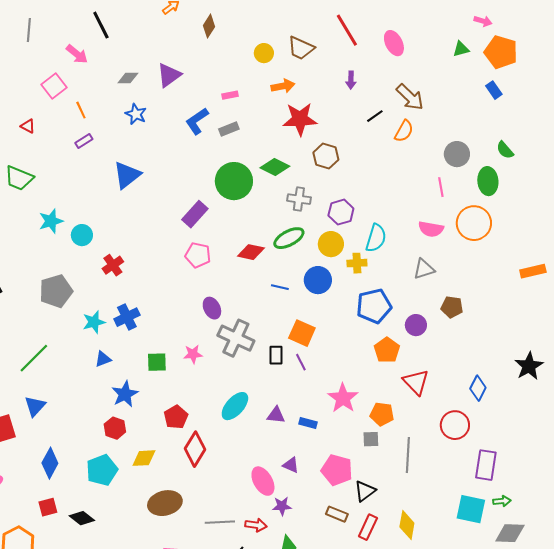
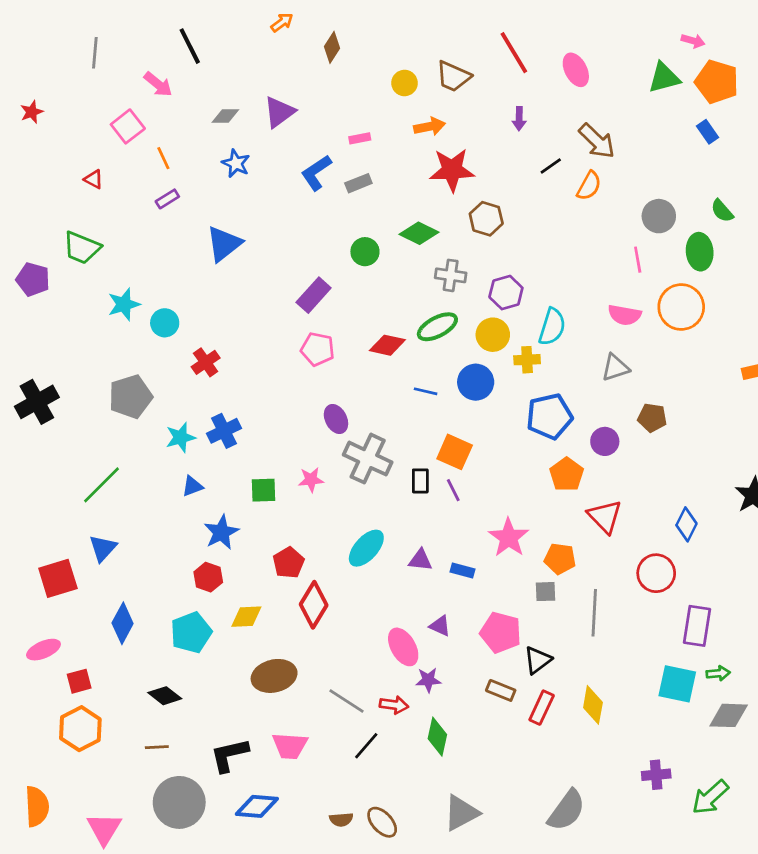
green triangle: (461, 49) -> (664, 78), size x1.5
green circle: (234, 181) -> (365, 252), size x0.6
red square: (48, 507) -> (79, 681), moved
gray line: (220, 522) -> (347, 701), turned 36

